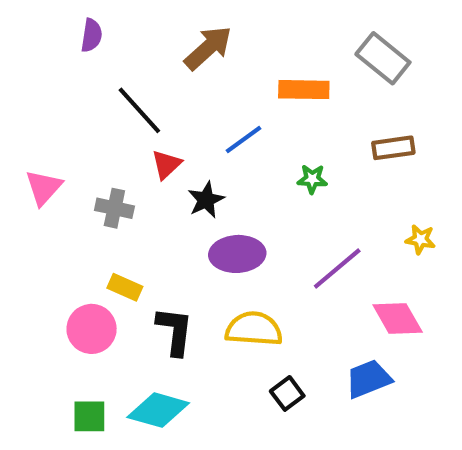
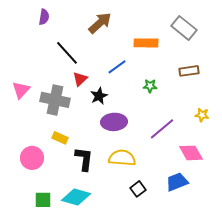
gray cross: (114, 208) -> (55, 100), size x1.6
pink circle: (92, 329) -> (32, 158), moved

